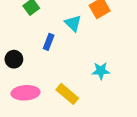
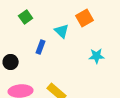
cyan star: (101, 71) -> (97, 56), moved

